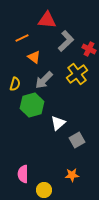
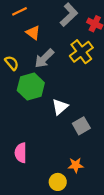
yellow semicircle: (15, 84) -> (12, 63), turned -56
pink semicircle: (23, 174) -> (21, 153), moved
yellow circle: (44, 190) -> (58, 182), moved

